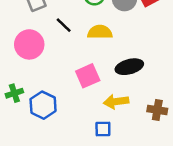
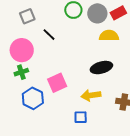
yellow semicircle: (100, 32) -> (109, 36), moved
pink square: (88, 76) -> (57, 83), moved
green cross: (14, 93) -> (21, 72), moved

